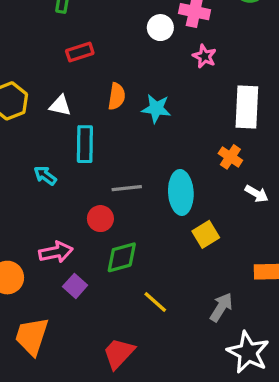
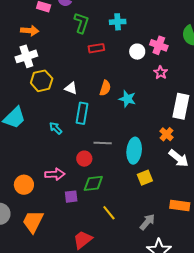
red rectangle: (80, 52) -> (96, 48), moved
white arrow: (257, 194) -> (179, 158), size x1.5
purple square: (75, 286) -> (71, 197), moved, turned 32

